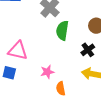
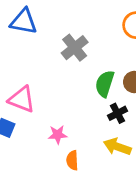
green semicircle: (62, 30) -> (105, 84), moved

